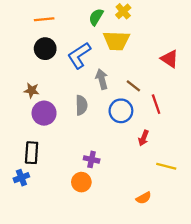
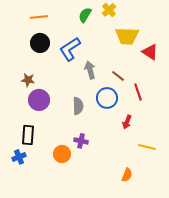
yellow trapezoid: (116, 41) -> (127, 36), moved
gray semicircle: (81, 105) -> (78, 106), moved
orange circle: (81, 182) -> (62, 154), moved
orange semicircle: (144, 198) -> (127, 175), turned -40

